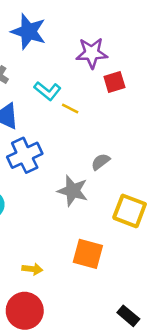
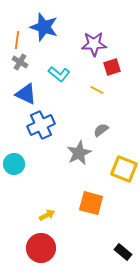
yellow line: (70, 109) -> (97, 90), moved
gray star: (73, 191) -> (79, 153), turned 30
yellow arrow: (32, 269) -> (47, 215), turned -35

